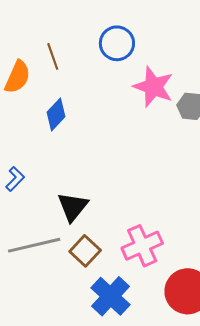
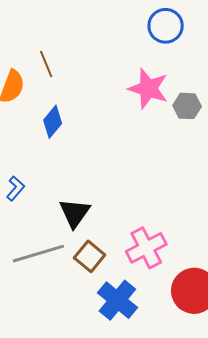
blue circle: (117, 43) -> (166, 26), moved

